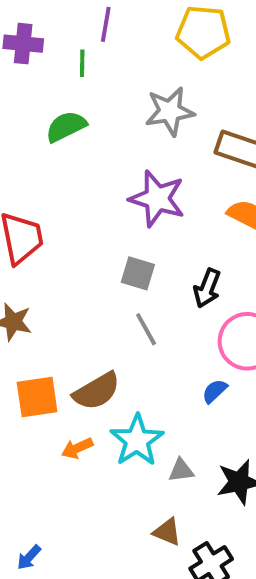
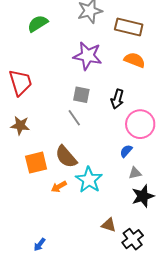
gray line: (146, 329) -> (74, 118), moved
brown semicircle: (97, 391) -> (66, 157), turned 85
gray triangle: (181, 470) -> (135, 173), moved

